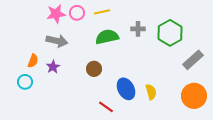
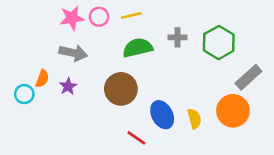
brown circle: (94, 69) -> (121, 89), size x1.6
cyan circle: (25, 82) -> (24, 94), moved
orange circle: (194, 96) -> (233, 111), moved

